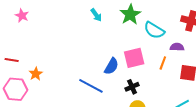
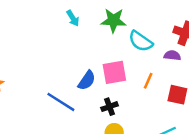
green star: (130, 15) -> (113, 20), turned 30
purple semicircle: (177, 47) -> (172, 55), moved

